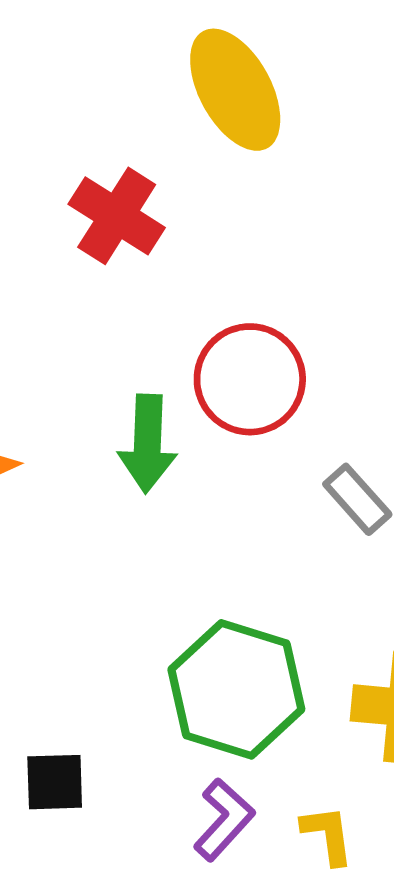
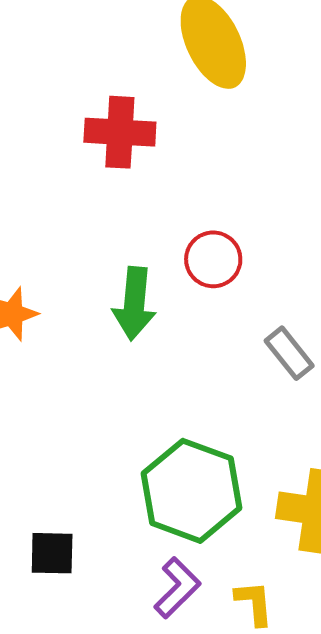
red cross: (117, 216) -> (120, 132), turned -32
red circle: (250, 379) -> (213, 259), size x0.7

